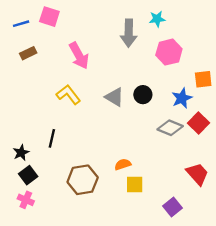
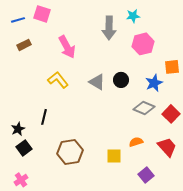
red square: (198, 123) -> (171, 114), moved
orange semicircle: (123, 164) -> (136, 142), moved
pink cross: (26, 200) -> (21, 180), moved, turned 32

